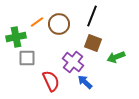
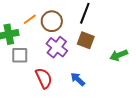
green arrow: (116, 57) -> (119, 55), moved
purple cross: (73, 62) -> (57, 47), moved

